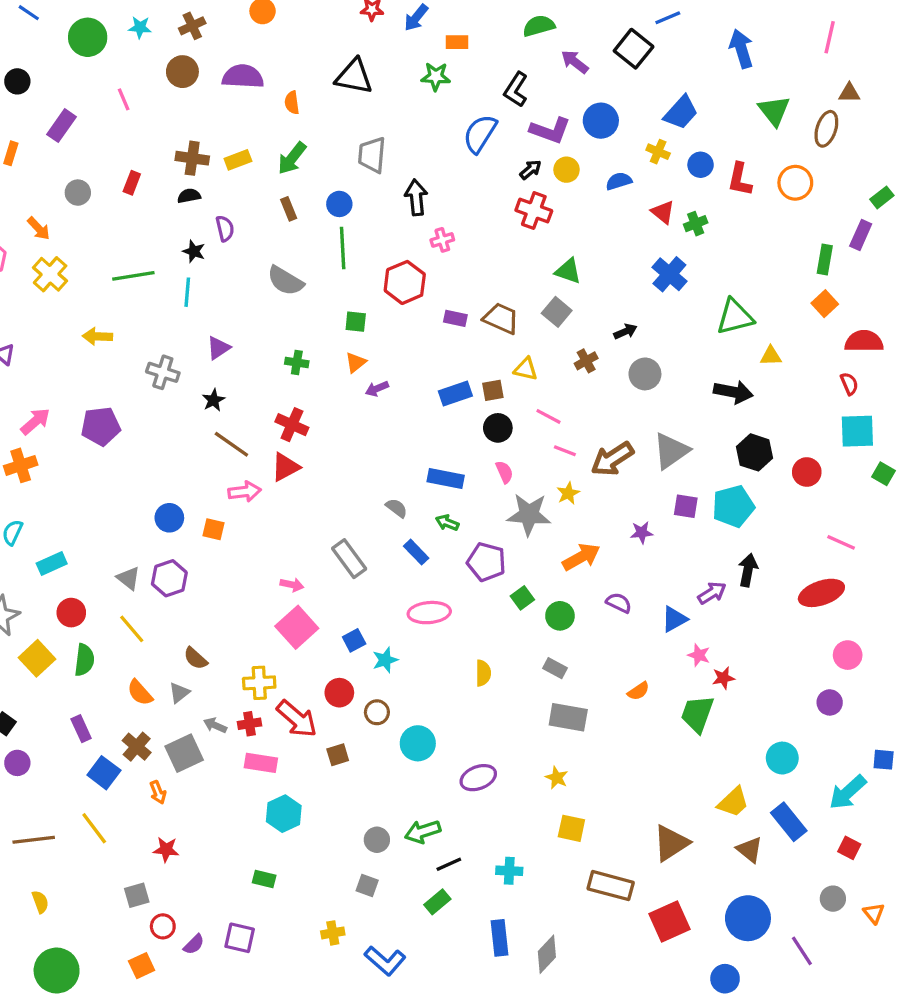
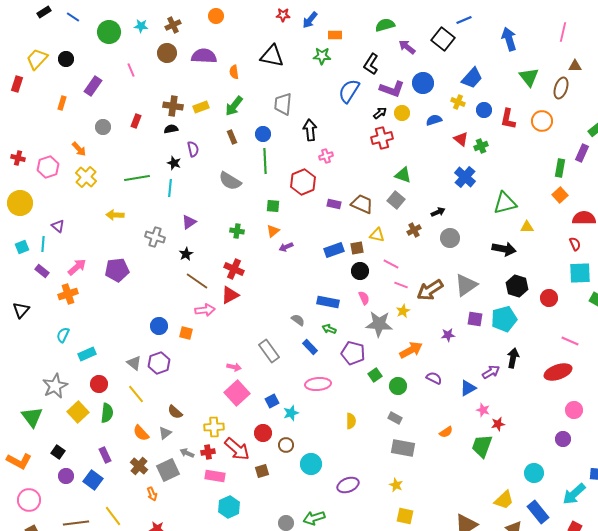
red cross: (534, 211) -> (382, 138), turned -35
blue square: (104, 773) -> (93, 480), moved

